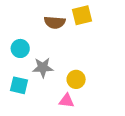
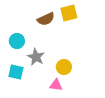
brown semicircle: (55, 22) -> (46, 19), turned -30
gray star: (43, 68) -> (36, 57), turned 30

